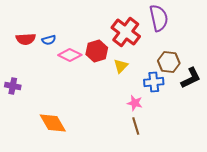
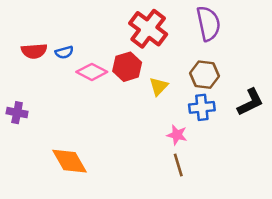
red cross: (126, 32) -> (148, 29), moved
brown hexagon: (169, 62) -> (204, 75), moved

